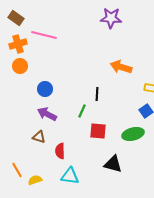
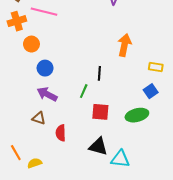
orange circle: (20, 66) -> (31, 44), moved
orange arrow: (121, 67) -> (124, 45), turned 85
black triangle: (113, 164) -> (98, 146), moved
cyan triangle: (70, 176) -> (120, 159), moved

